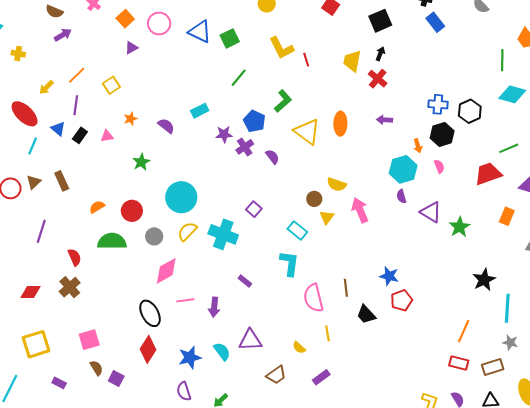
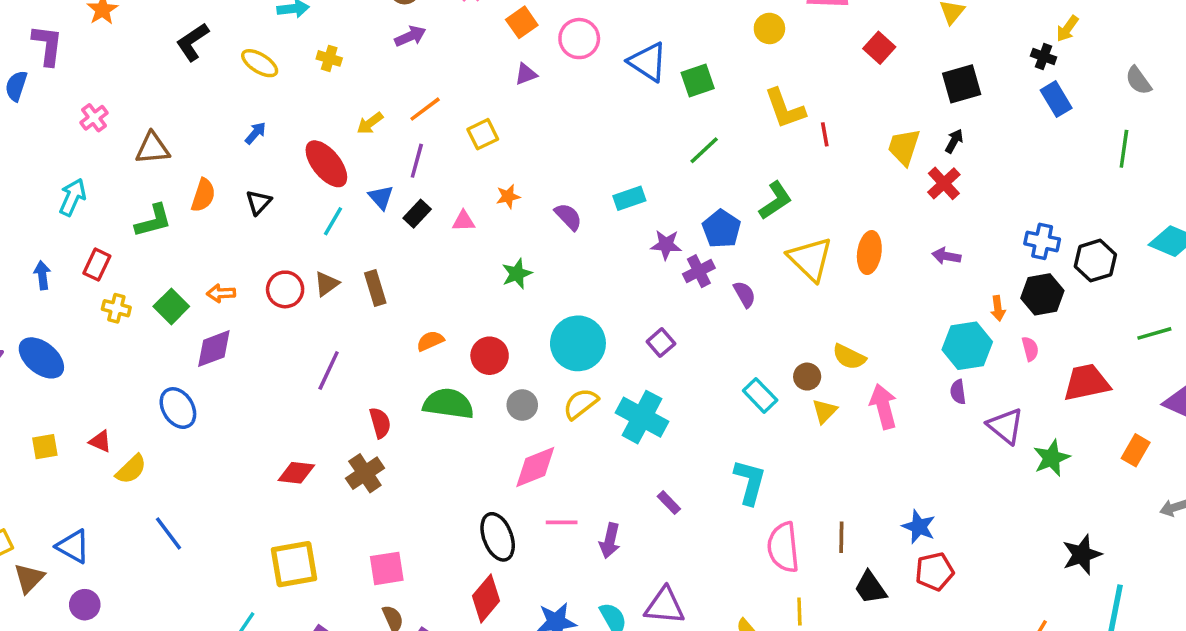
green line: (502, 60) -> (1124, 149), moved
red trapezoid: (488, 174) -> (1087, 383), moved
purple square: (254, 209) -> (661, 343), moved
cyan rectangle: (297, 230) -> (760, 395), moved

